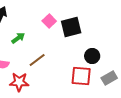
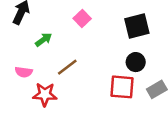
black square: (71, 27) -> (137, 26), moved

